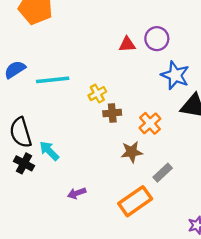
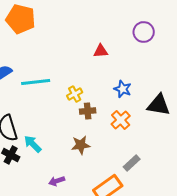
purple circle: (157, 39) -> (144, 32), moved
blue star: (175, 75) -> (123, 89), moved, size x0.7
brown star: (132, 152) -> (81, 145), moved

